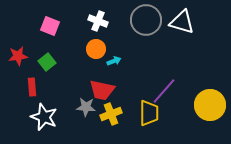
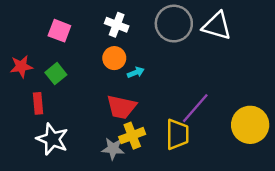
gray star: (86, 107) -> (113, 149), moved

